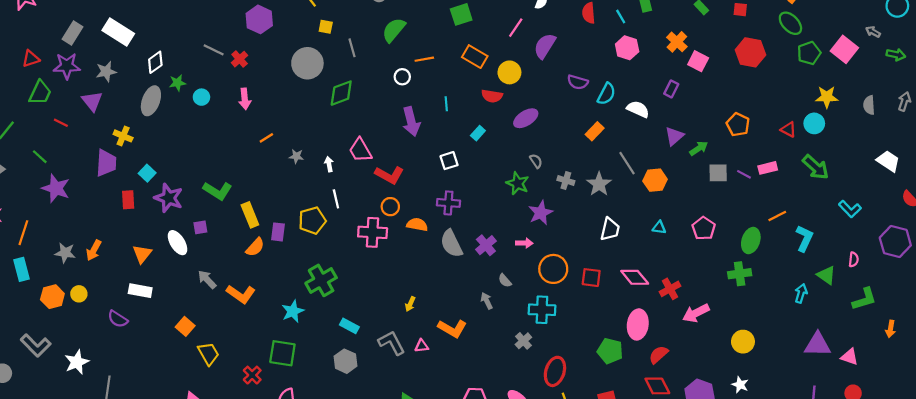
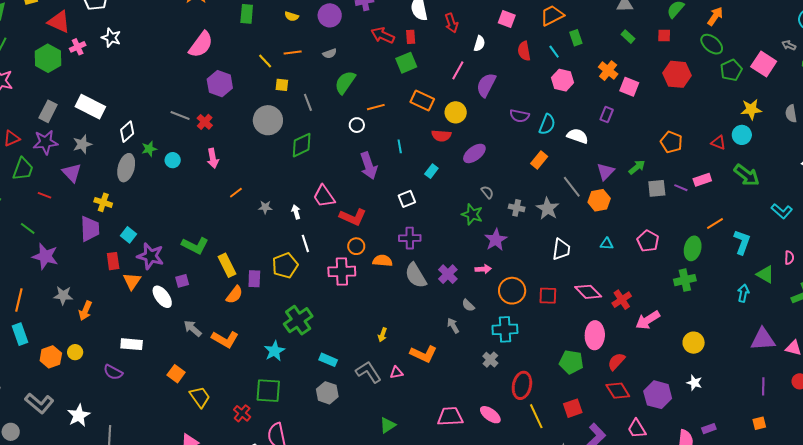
purple triangle: (674, 136) -> (606, 172), moved
gray star: (65, 253) -> (63, 295), moved
orange triangle: (142, 254) -> (132, 281), moved

